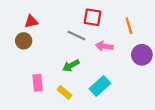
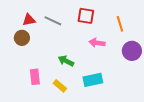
gray line: (76, 35) -> (53, 21), moved
green arrow: (71, 66) -> (66, 61), turned 56
cyan rectangle: (100, 86) -> (93, 80), turned 30

